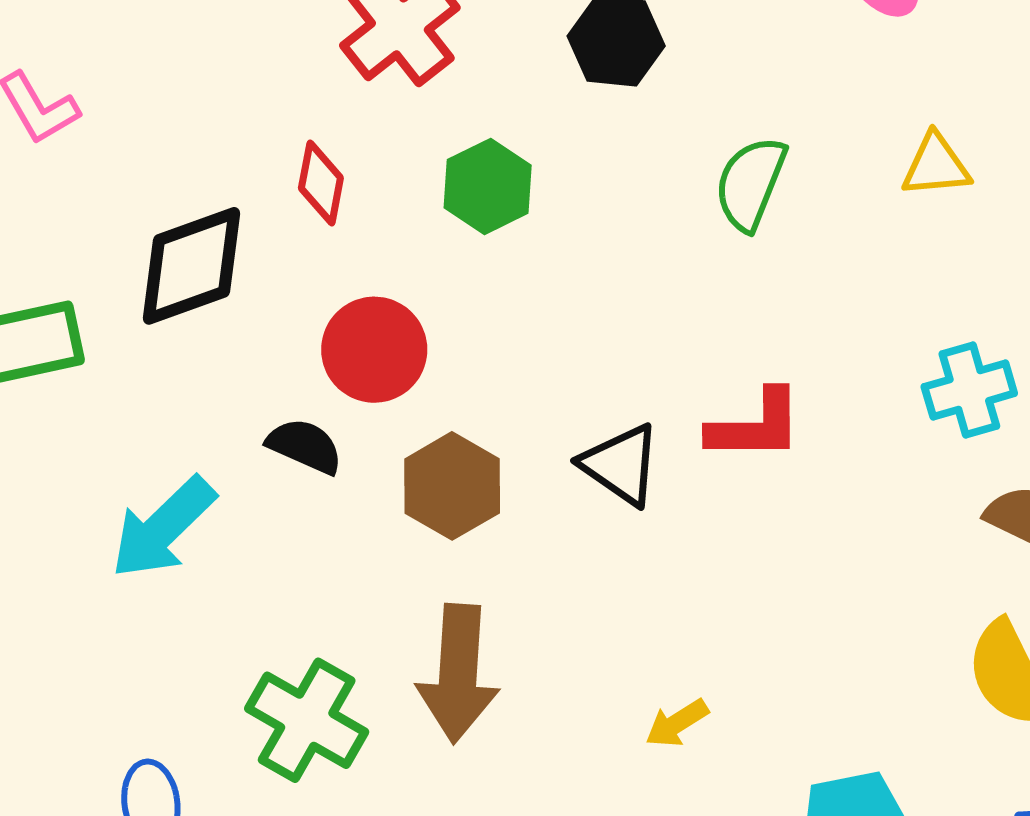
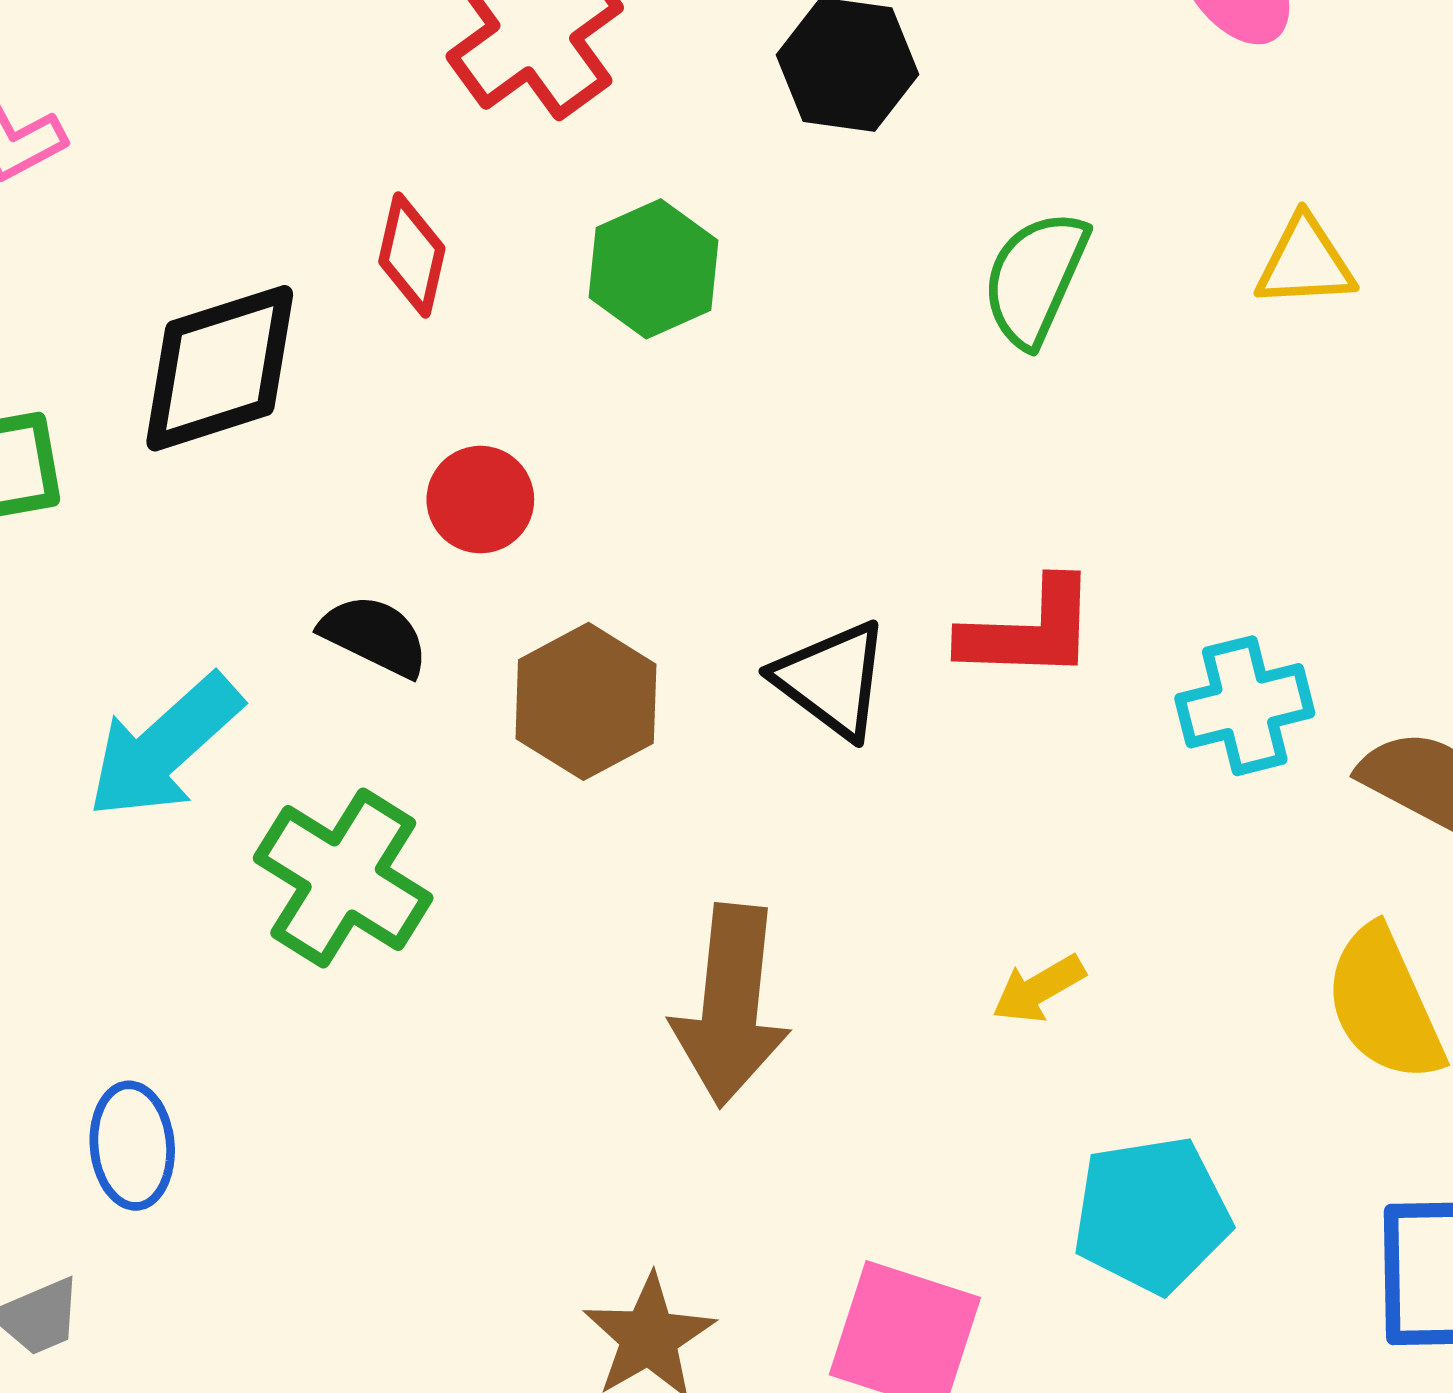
red circle: (374, 350) -> (480, 500), size x0.7
cyan cross: (969, 390) -> (1245, 706), moved
brown arrow: (458, 673) -> (731, 1005), moved
green cross: (307, 720) -> (343, 878), moved
yellow arrow: (677, 723) -> (1039, 989), moved

